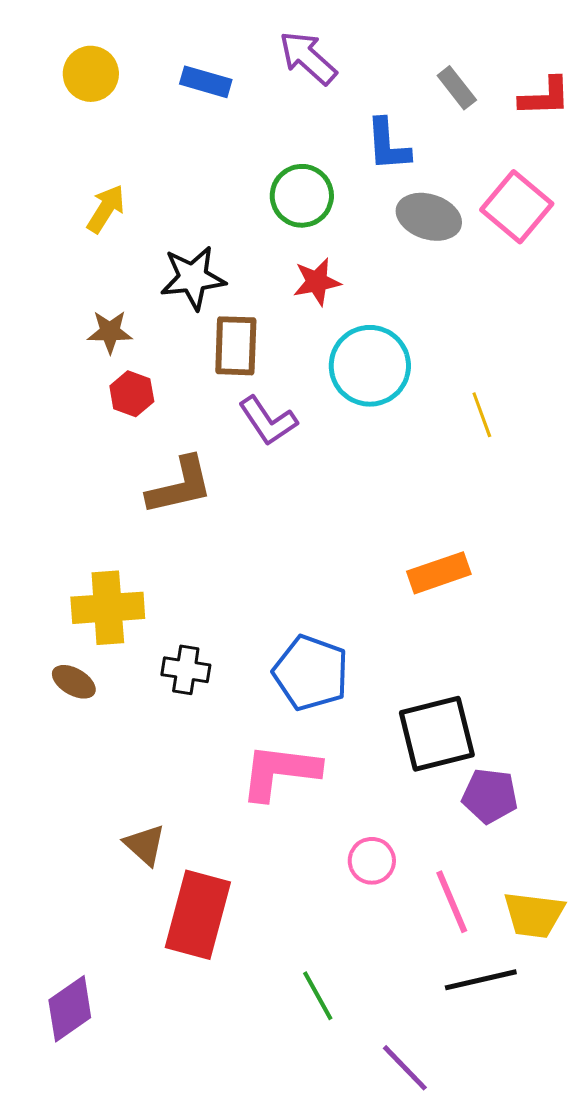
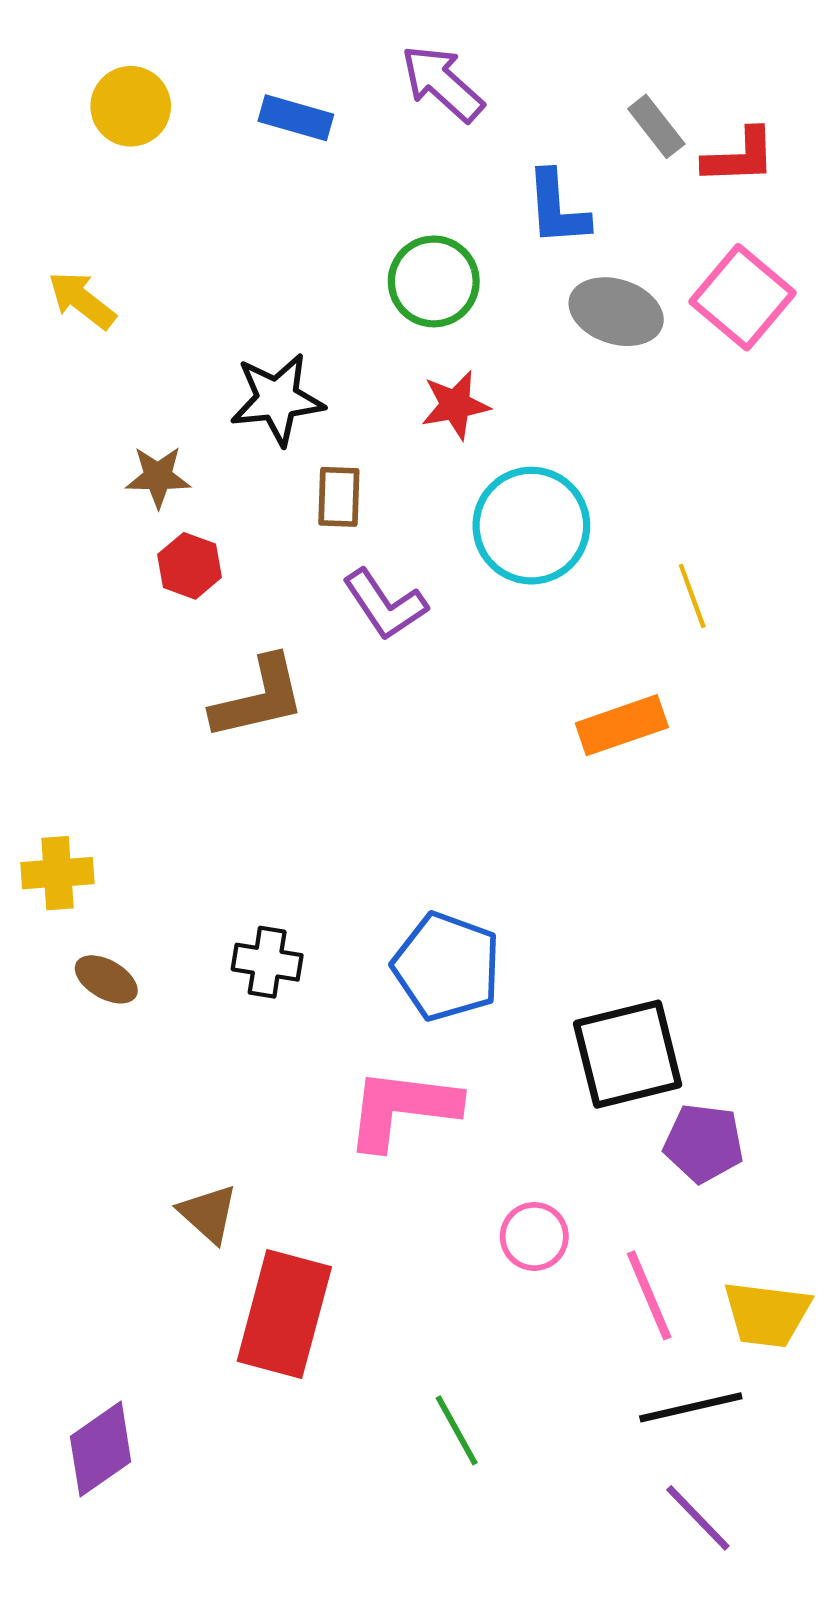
red L-shape: (545, 97) -> (740, 157), moved
yellow arrow: (106, 209) -> (82, 300), moved, turned -84
brown rectangle: (236, 346) -> (339, 497), size x0.7
orange rectangle: (439, 573) -> (622, 725), moved
yellow cross: (108, 608) -> (57, 873), moved, size x0.7
purple line: (405, 1068) -> (698, 1518), moved

